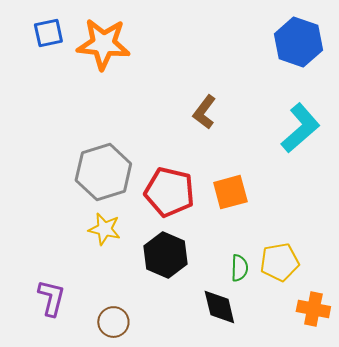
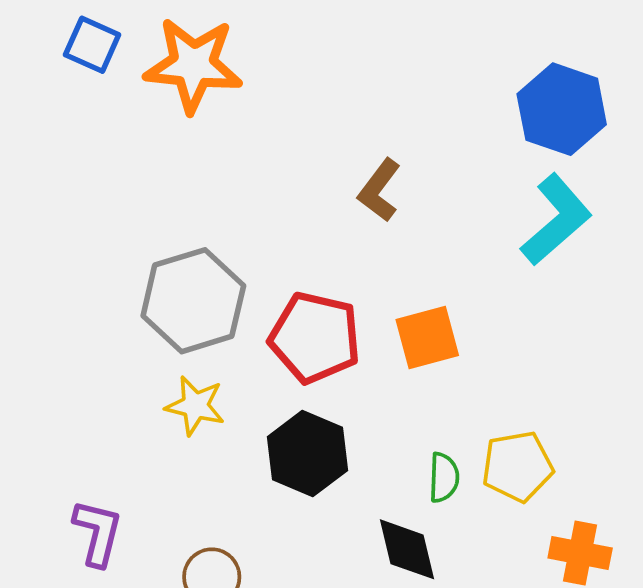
blue square: (48, 33) -> (92, 45), turned 36
blue hexagon: (298, 42) -> (562, 109), moved

